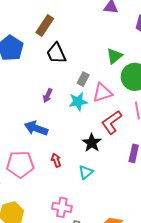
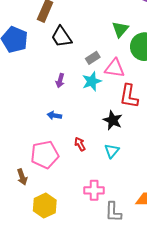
gray rectangle: (83, 79) -> (93, 58), turned 40
pink triangle: (102, 93) -> (115, 68), turned 35
red L-shape: (112, 122) -> (129, 96), turned -35
blue arrow: (36, 128) -> (54, 115), size x0.6

